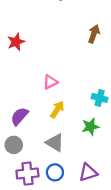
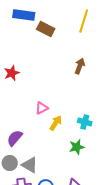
yellow arrow: (57, 109) -> (56, 123), moved
gray triangle: (55, 143) -> (30, 165), moved

